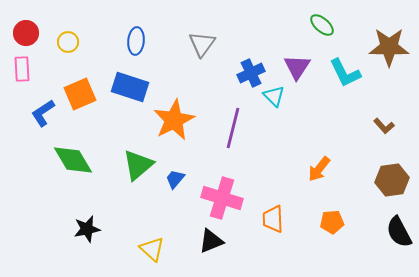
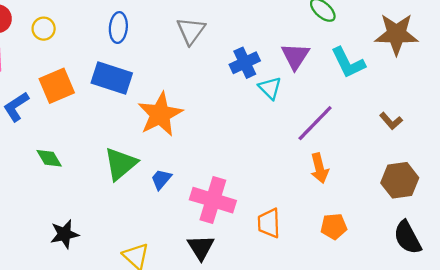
purple line: (233, 128) -> (315, 123), moved, turned 30
green diamond: (73, 160) -> (49, 158), size x0.6
orange arrow: (319, 169) -> (319, 168), turned -52
black triangle: (211, 241) -> (201, 247), turned -40

